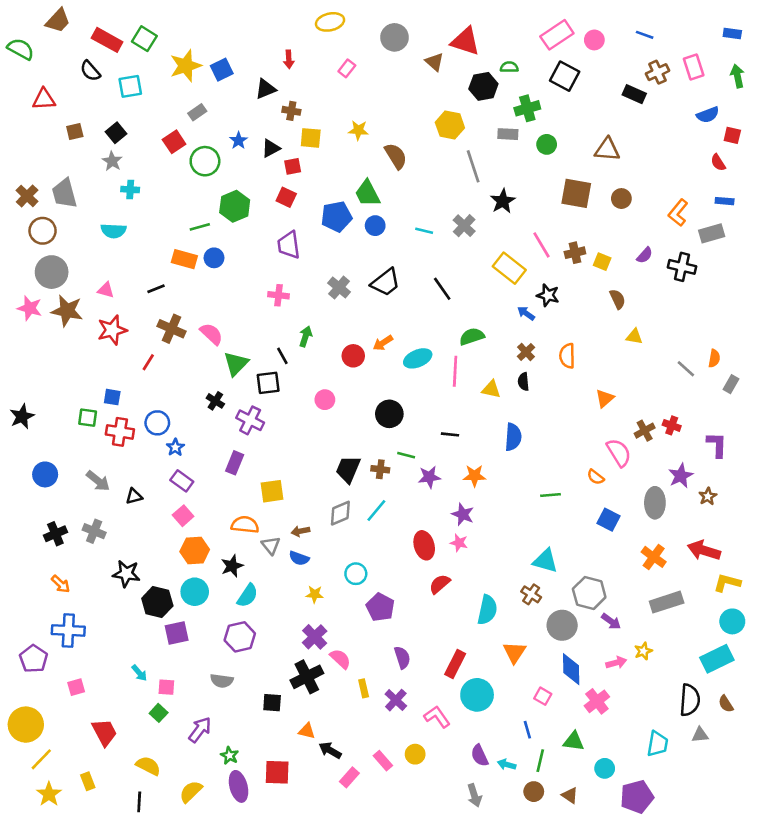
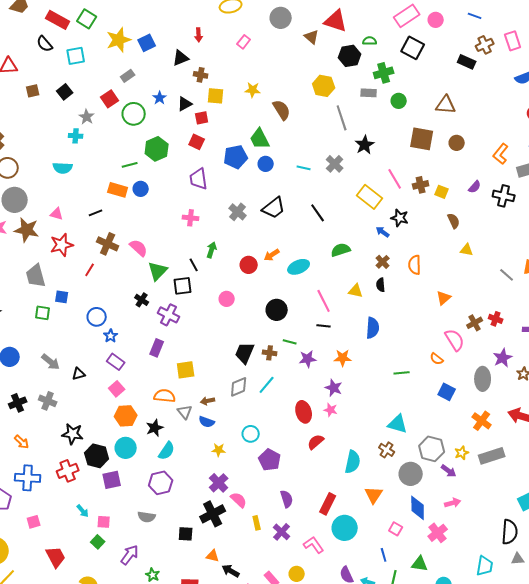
gray star: (112, 161) -> (87, 117), moved
gray trapezoid: (64, 193) -> (36, 276), moved
pink line: (455, 371) -> (324, 301), moved, turned -30
red cross: (120, 432) -> (68, 471), moved, turned -30
yellow star: (643, 651) -> (462, 453), moved

